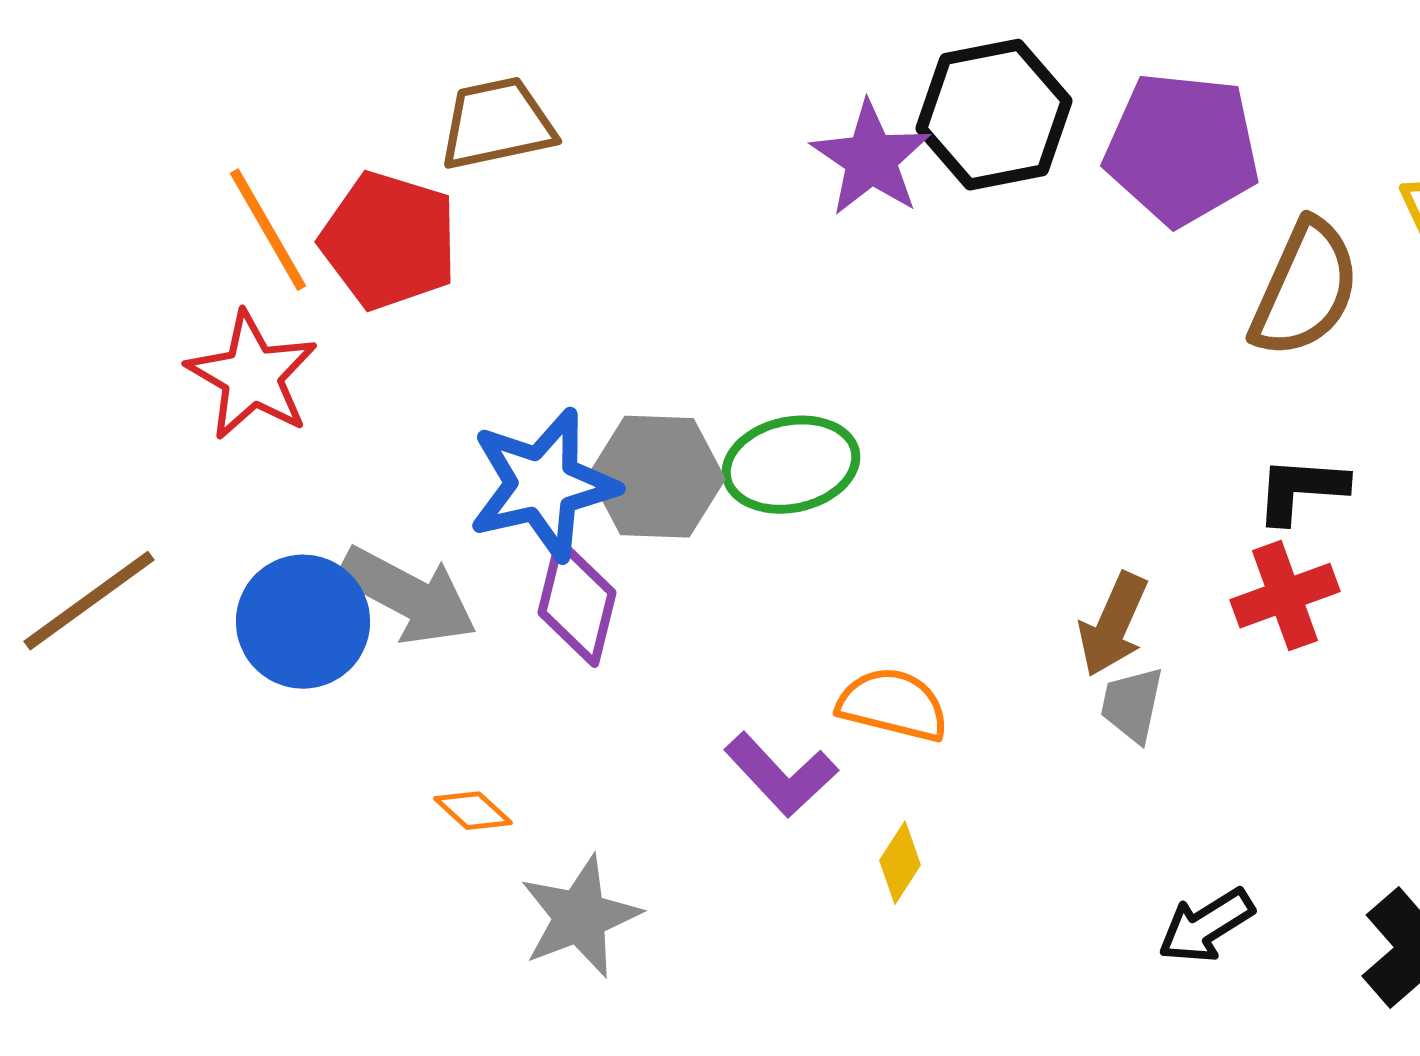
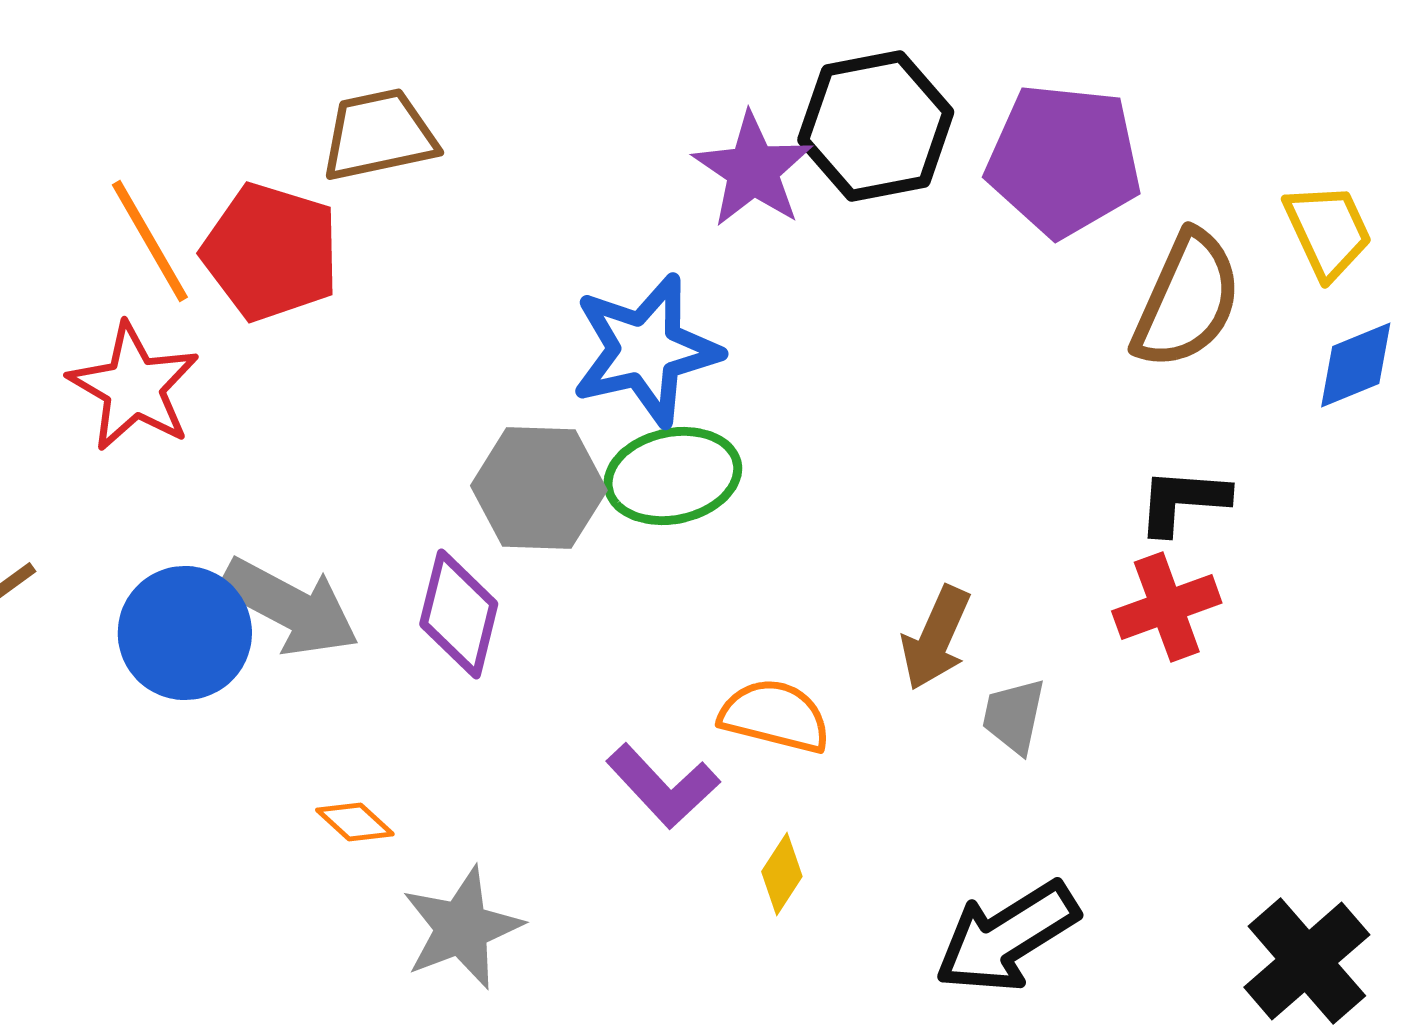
blue star: (543, 485) -> (646, 350), moved
brown arrow: (1113, 625) -> (936, 638), moved
black arrow: (1206, 926) -> (1007, 937), moved, size x1.5

